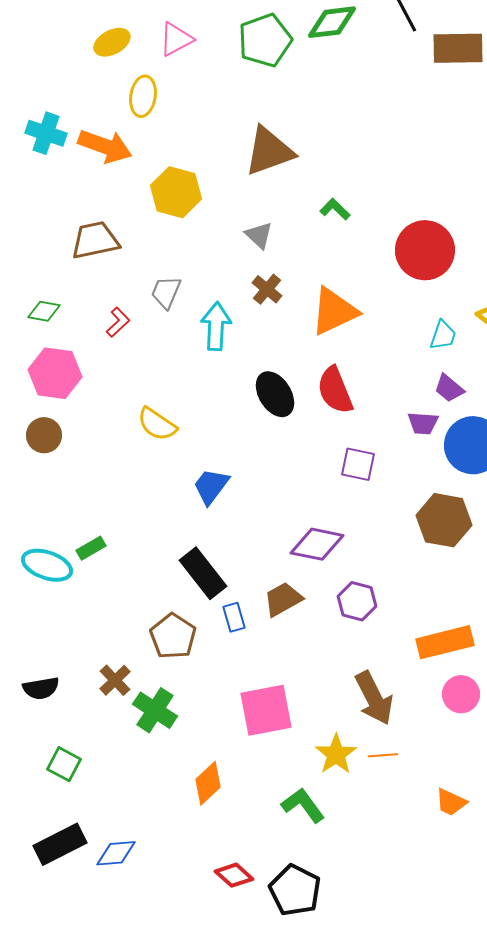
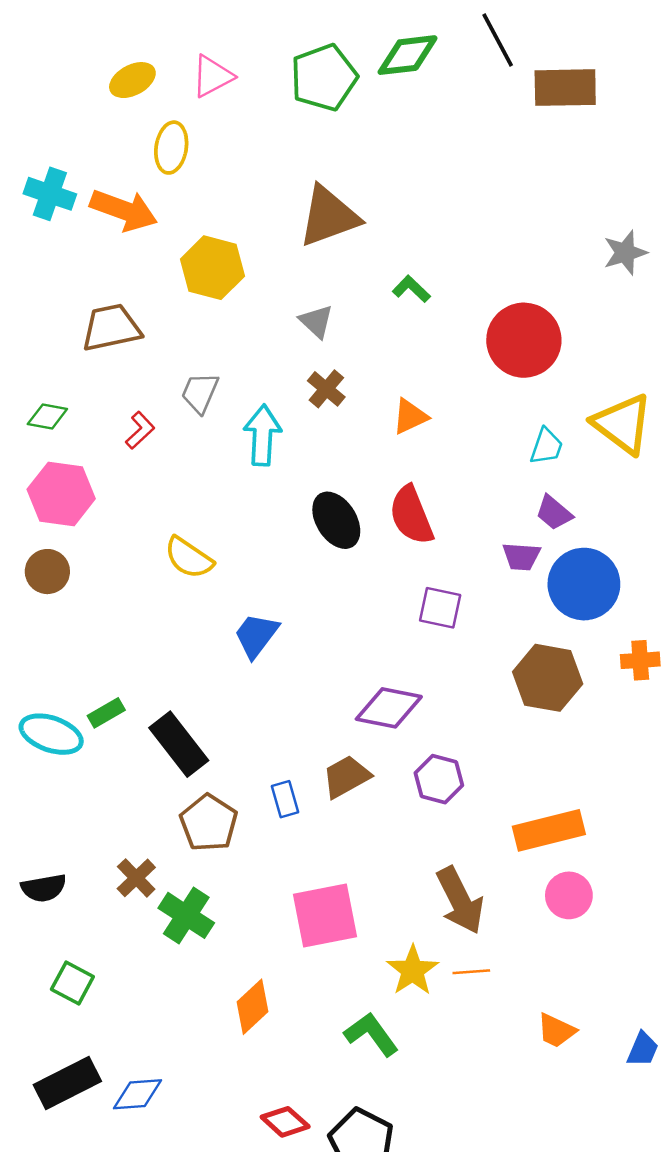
orange triangle: (334, 311) -> (410, 416), size x0.6
black rectangle: (203, 573) -> (179, 744), moved

